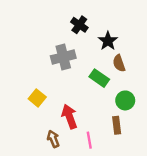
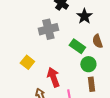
brown semicircle: (119, 63) -> (97, 41), moved
green circle: (125, 100) -> (88, 64), moved

